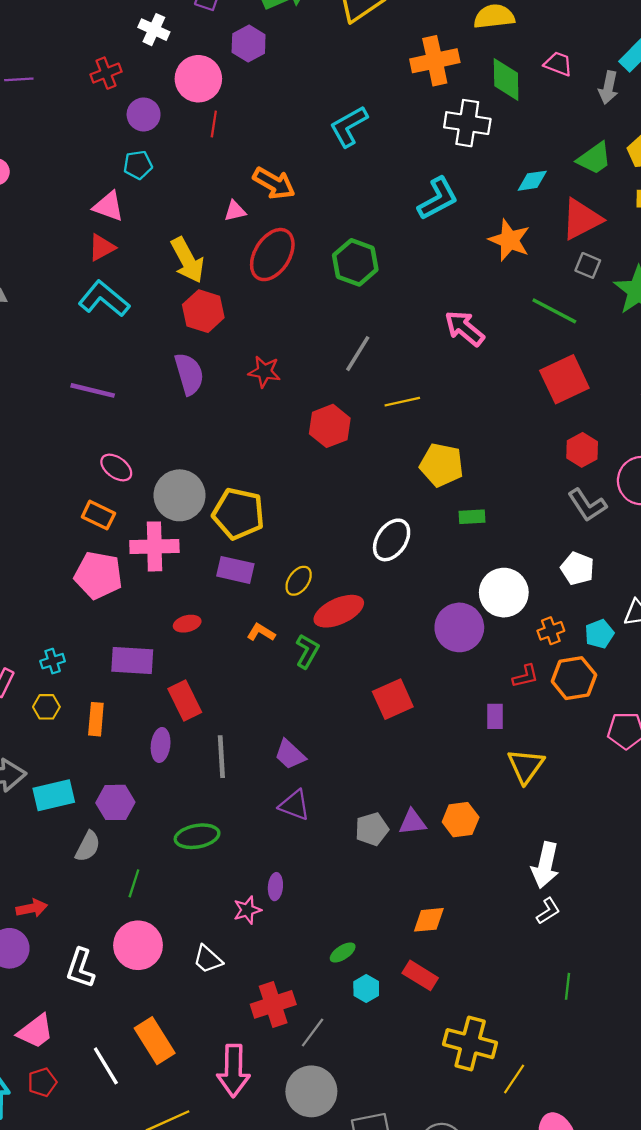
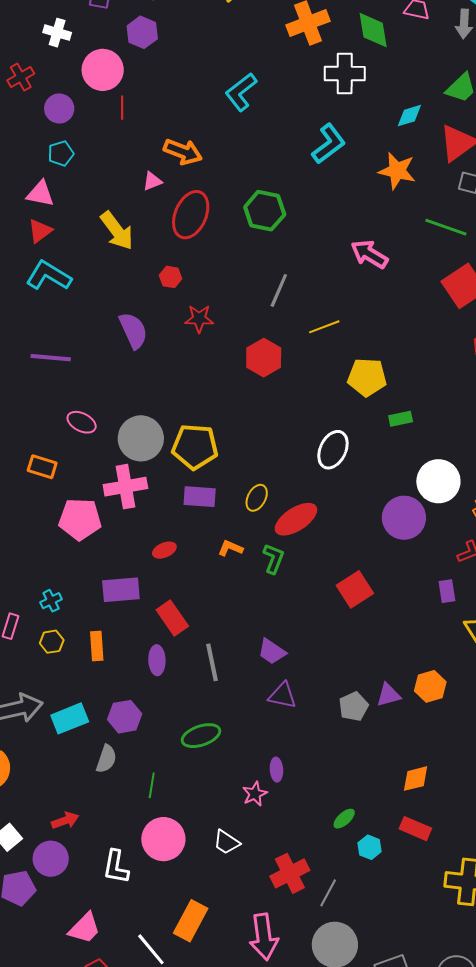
red hexagon: (203, 311) -> (171, 277), moved, size x0.6
orange rectangle: (98, 515) -> (42, 467), moved
orange rectangle: (155, 1041) -> (191, 921), turned 69

